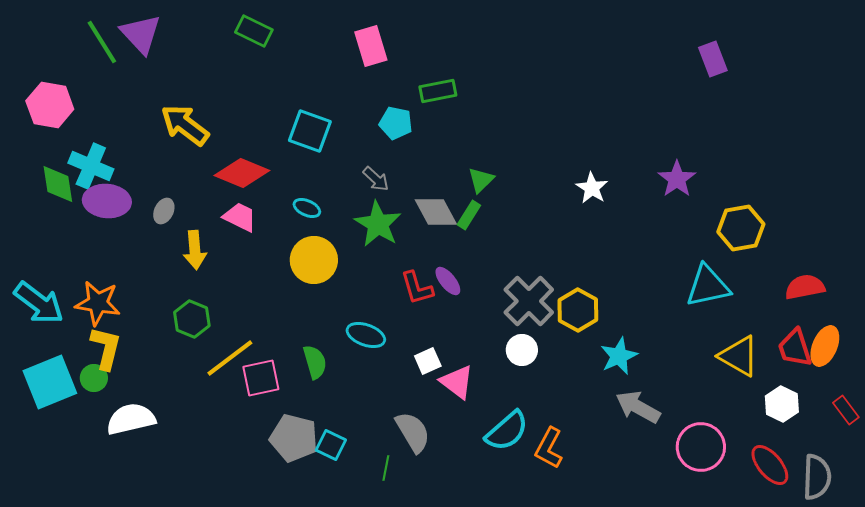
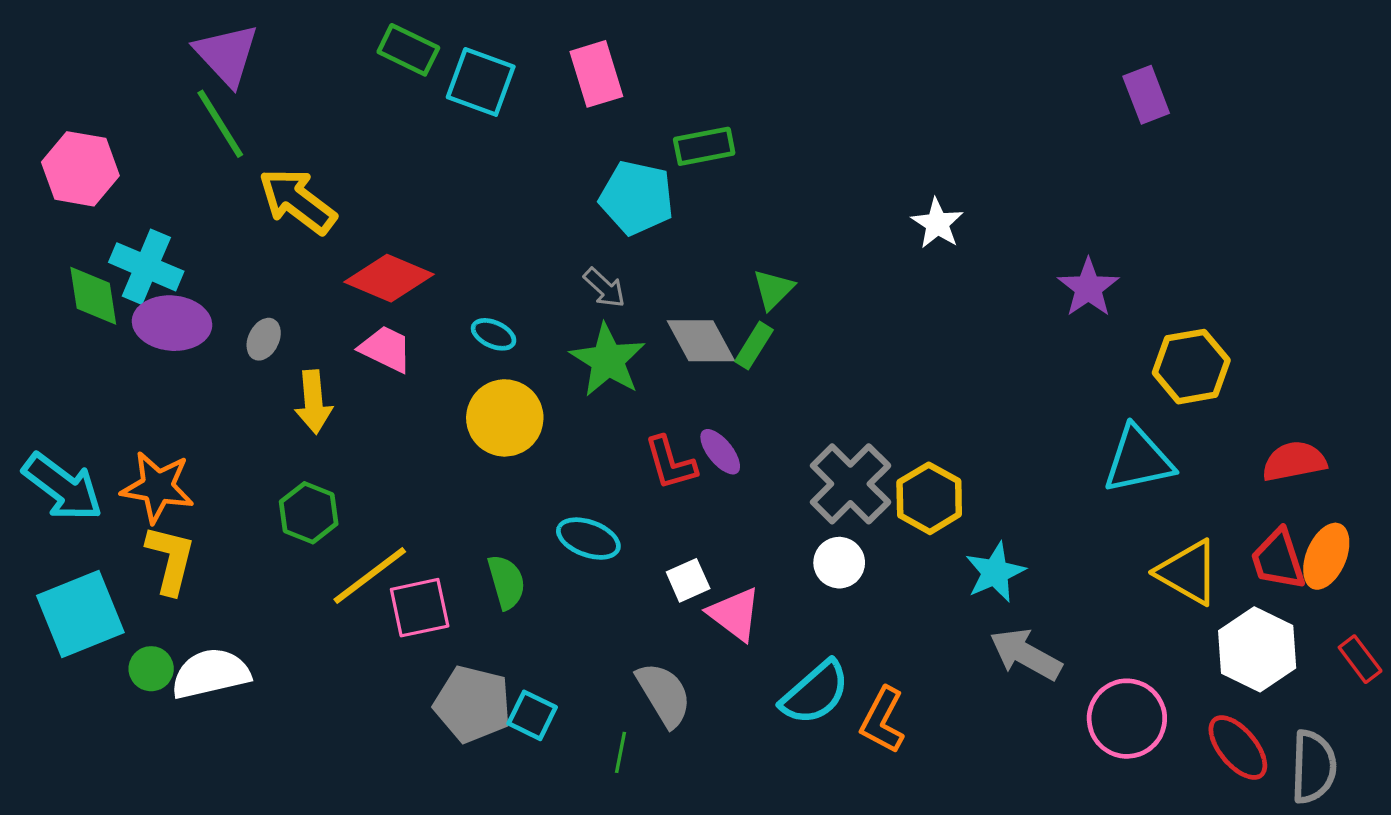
green line: (102, 42) -> (220, 124), moved
cyan pentagon: (396, 123) -> (637, 198), size x1.4
cyan square: (310, 131) -> (481, 82), moved
white star: (592, 188) -> (937, 223), moved
green circle: (94, 378) -> (151, 669), moved
white hexagon: (782, 404) -> (1257, 649), size x1.4

